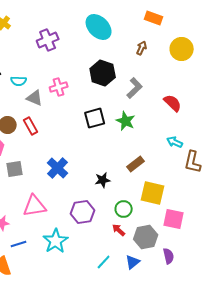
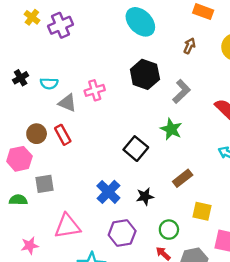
purple cross: (48, 40) -> (60, 25), moved
black square: (95, 118) -> (136, 149), moved, turned -35
blue cross: (58, 168) -> (108, 192), moved
yellow square: (153, 193) -> (202, 211), size x0.7

